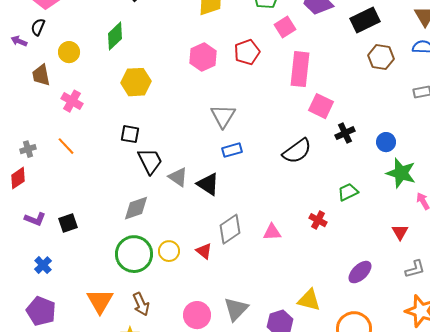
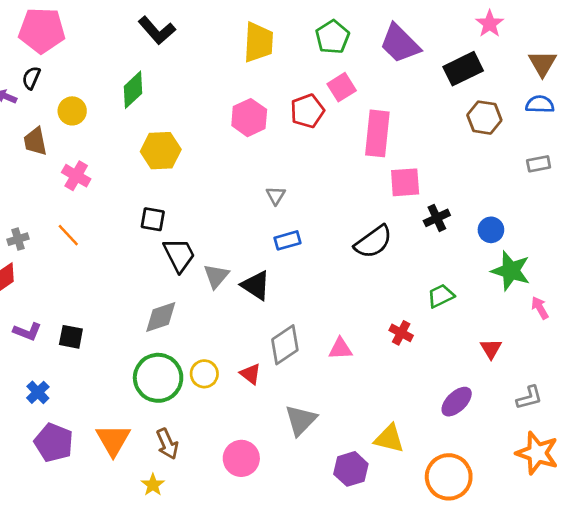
pink square: (285, 27) -> (342, 87), moved
pink square: (321, 106) -> (405, 182), turned -30
gray triangle: (223, 116) -> (276, 196), size x0.6
gray triangle: (178, 177) -> (216, 276), turned 35
black square: (68, 223) -> (71, 337), turned 30
red triangle: (400, 232) -> (491, 349), moved
gray triangle: (236, 309) -> (301, 420), moved
purple pentagon: (41, 311) -> (54, 443), moved

